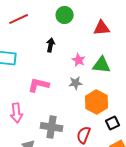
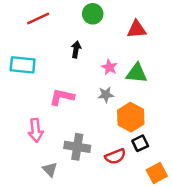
black square: (113, 123) -> (140, 143), moved
red semicircle: (84, 135) -> (115, 156), turned -132

